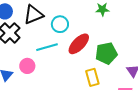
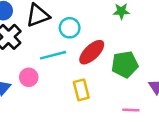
yellow rectangle: (92, 77) -> (81, 90), moved
pink line: (125, 89) -> (131, 110), moved

